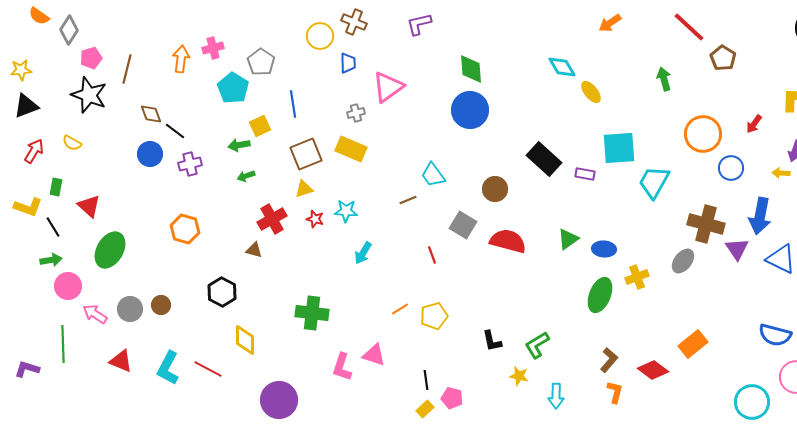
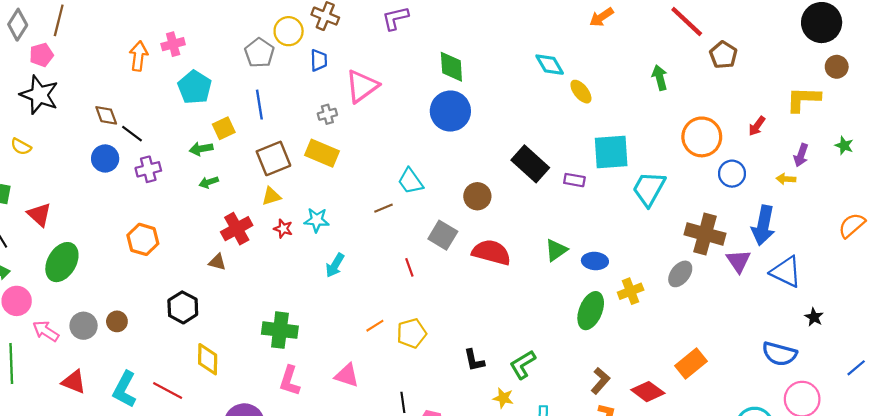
gray pentagon: (261, 62) -> (259, 53), moved
brown line: (127, 69) -> (59, 20), moved
pink L-shape: (342, 367) -> (290, 381), moved

